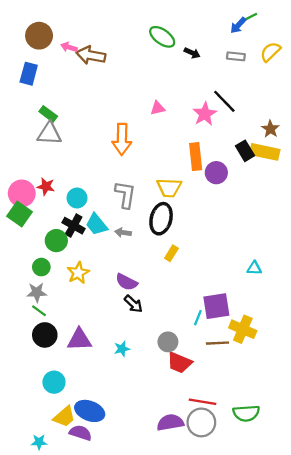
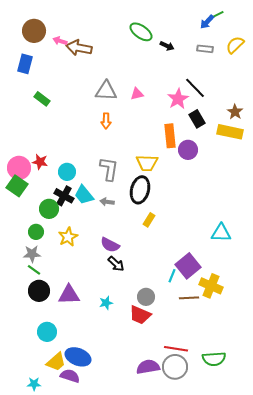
gray triangle: (49, 134) -> (106, 91), moved
orange arrow: (122, 139) -> (106, 121), size x0.6
black rectangle: (245, 151) -> (197, 119), moved
cyan triangle: (254, 268) -> (221, 233), size x1.5
purple square: (216, 306) -> (188, 266), turned -30
red trapezoid: (179, 363) -> (140, 315), moved

